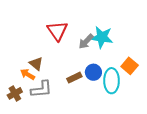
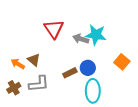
gray arrow: (86, 41) -> (81, 39), turned 63
orange arrow: (28, 74) -> (18, 64), moved
cyan ellipse: (112, 81) -> (93, 91), moved

